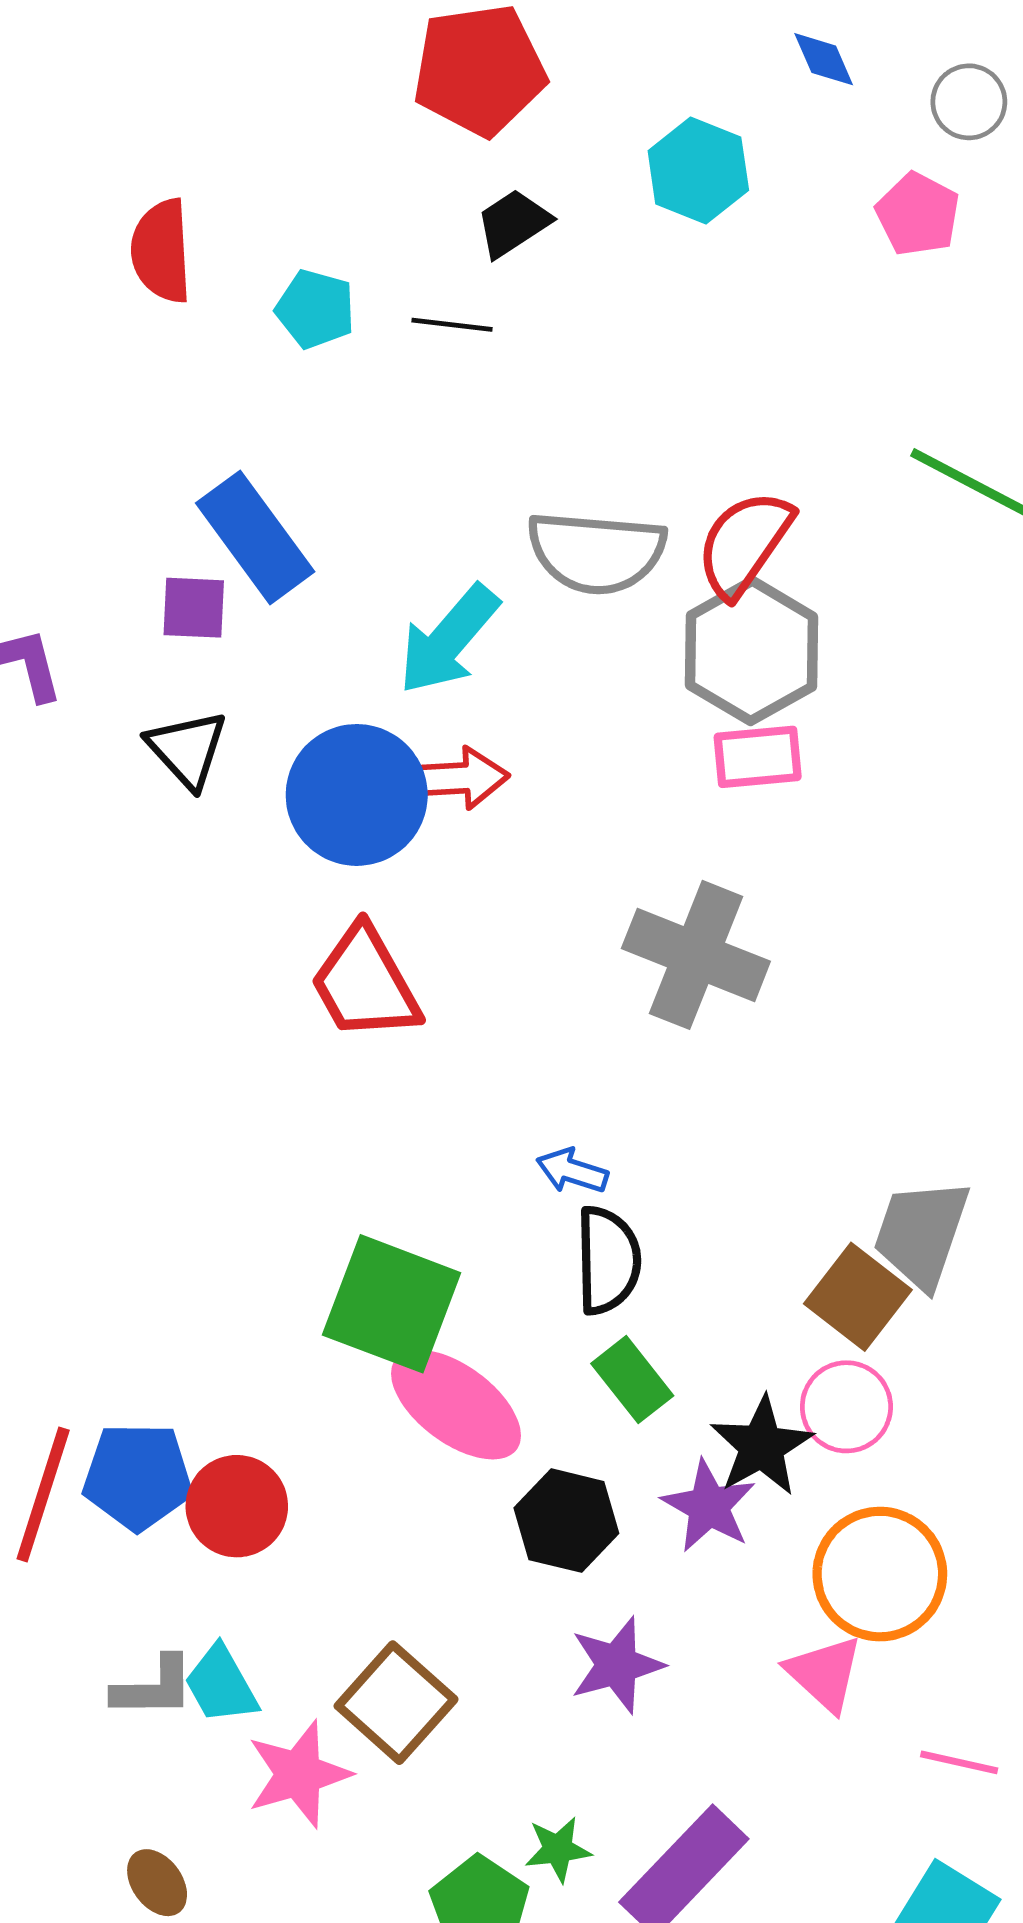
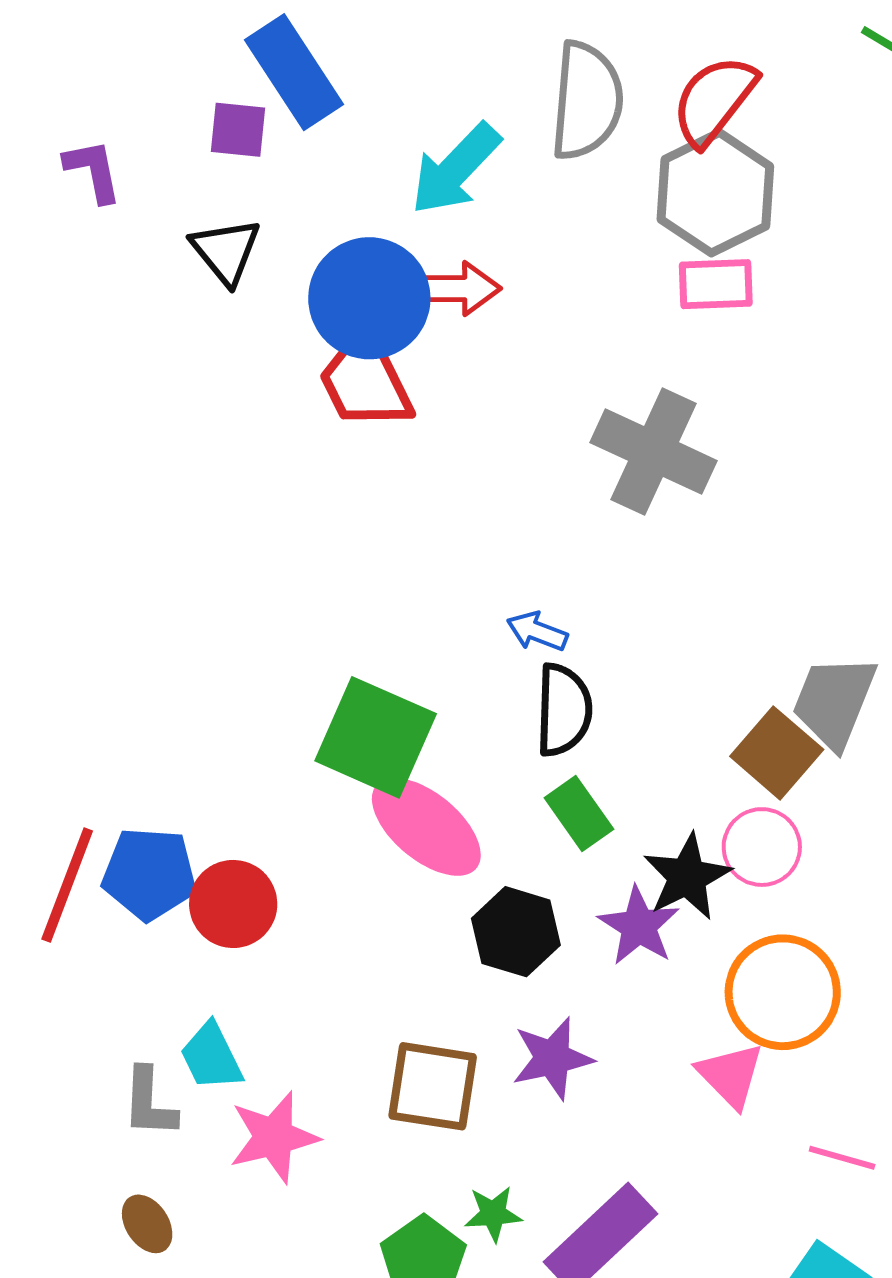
gray semicircle: (596, 552) -> (587, 101), turned -93
red trapezoid: (365, 983) -> (365, 380), moved
gray L-shape: (154, 1687) -> (149, 1103), moved, turned 90
brown square: (396, 1703) -> (433, 1086), moved, turned -36

